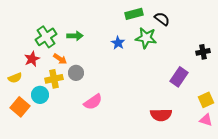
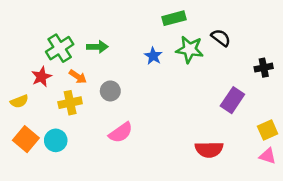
black semicircle: (162, 19) -> (221, 38), moved
gray circle: (76, 73) -> (110, 91), moved
cyan circle: (40, 95) -> (56, 140), moved

